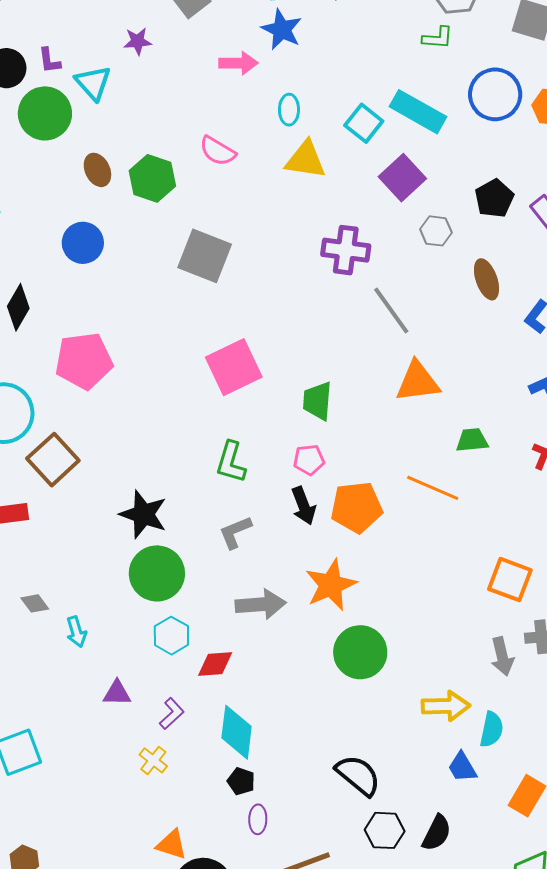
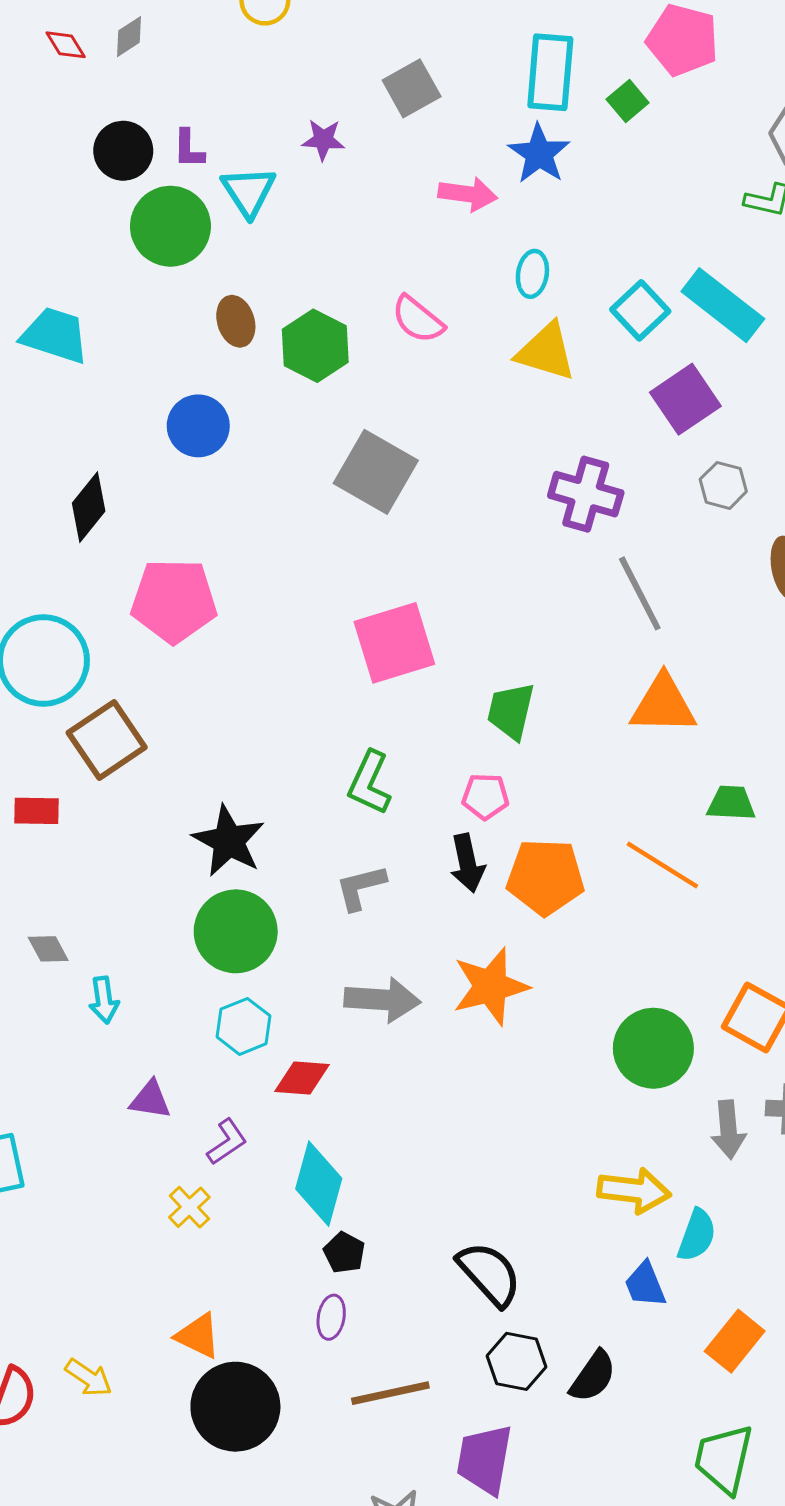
green circle: (360, 652) -> (653, 1048), moved
black pentagon: (241, 781) -> (344, 1253), moved

